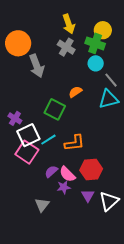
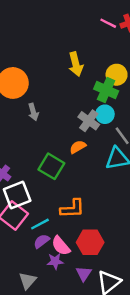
gray cross: (66, 47) -> (89, 121), moved
gray arrow: (37, 66) -> (33, 112), size x0.6
cyan line: (48, 140) -> (40, 224), moved

